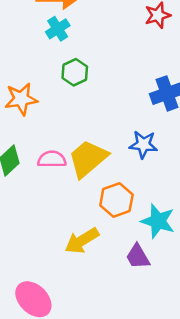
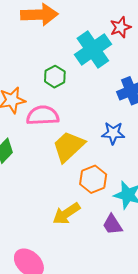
cyan cross: (58, 29) -> (93, 49), moved, size x1.8
pink semicircle: (52, 159) -> (43, 116), moved, size x1.4

